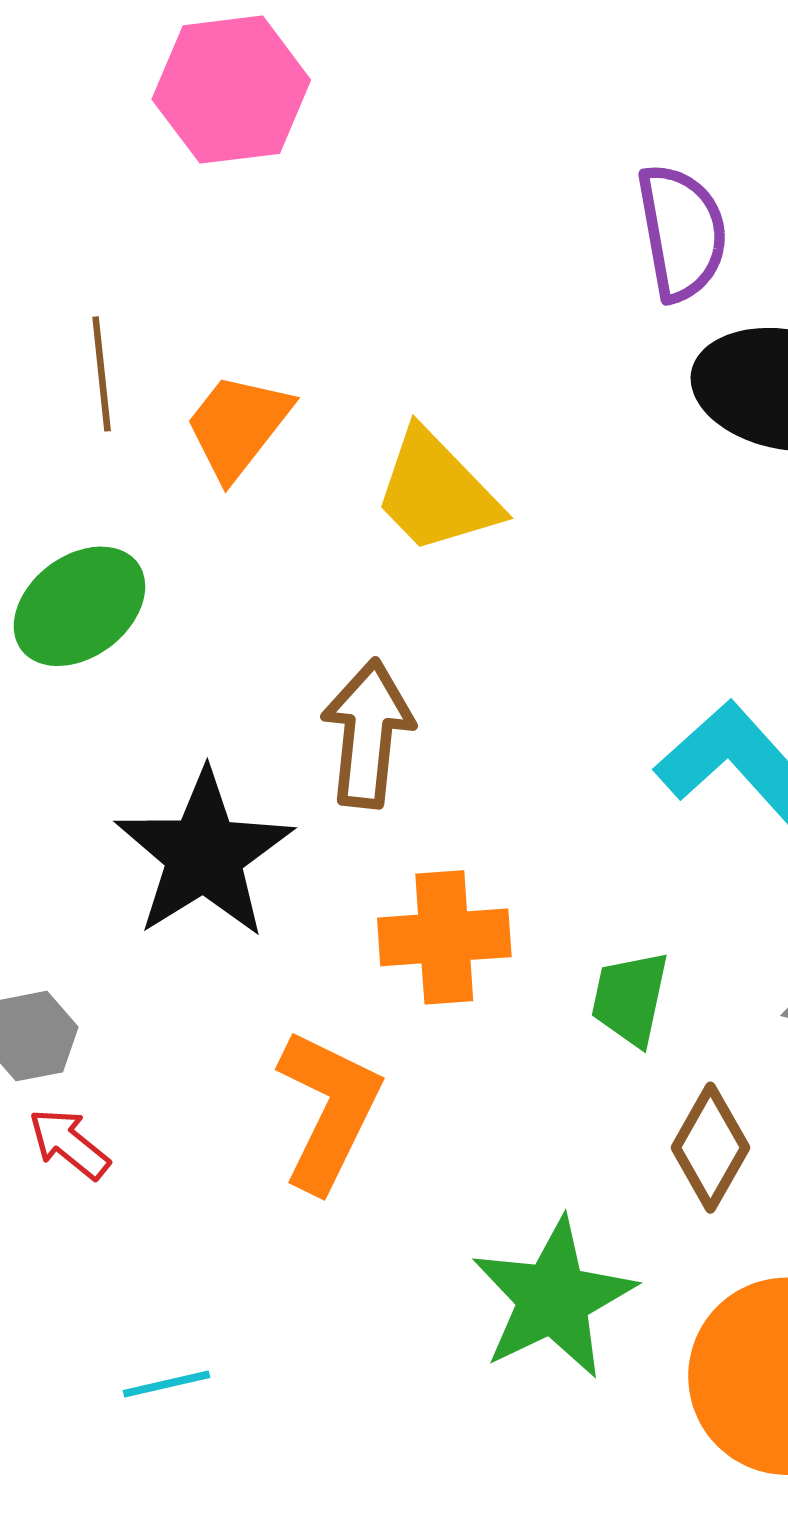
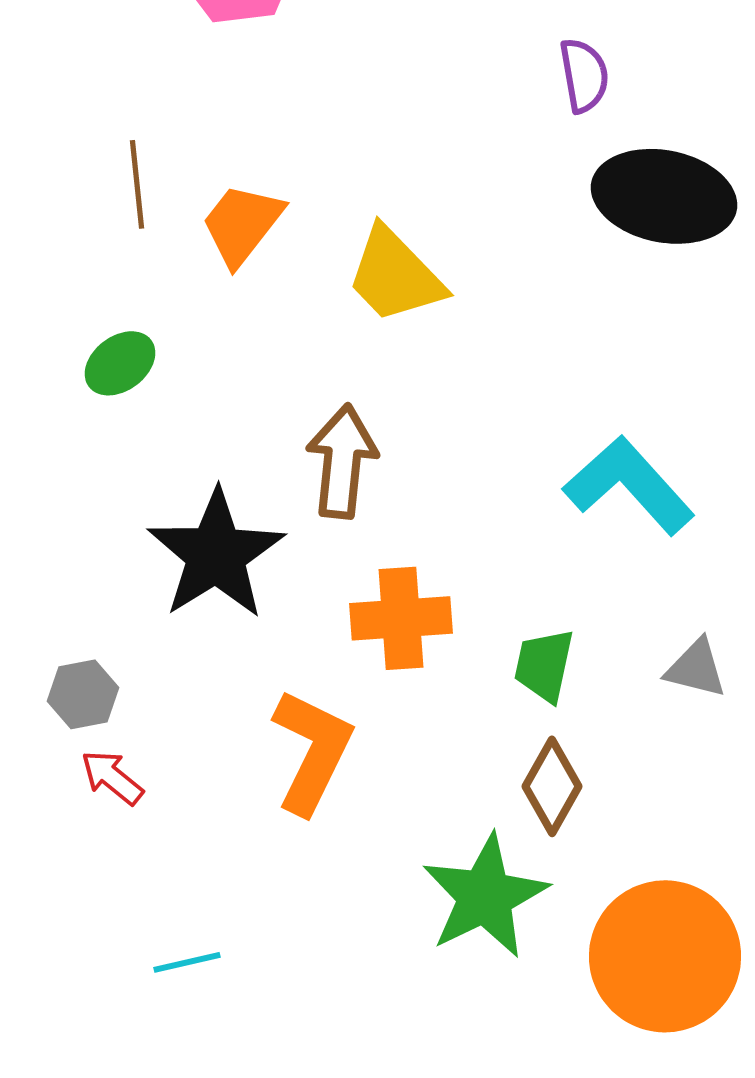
purple semicircle: (682, 232) -> (584, 75), size x0.7
green ellipse: (79, 606) -> (120, 363), size x0.7
brown diamond: (710, 1148) -> (552, 786), moved

